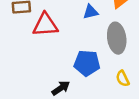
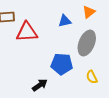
gray ellipse: (117, 38) -> (87, 43), turned 30

